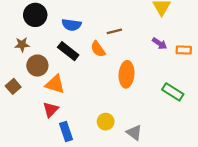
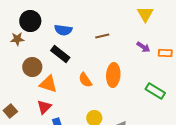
brown star: (22, 45) -> (17, 39), moved
orange semicircle: (98, 49) -> (85, 80), moved
brown square: (13, 86) -> (10, 111), moved

